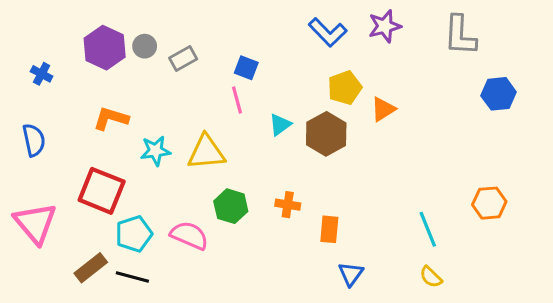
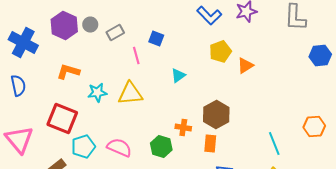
blue cross: (42, 74) -> (23, 42), size x2.0
pink line: (237, 100) -> (136, 56), moved
brown hexagon: (326, 134) -> (216, 114), moved
green hexagon: (231, 206) -> (161, 146), moved

